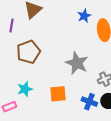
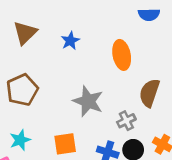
blue star: (84, 16) -> (70, 41), moved

